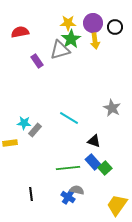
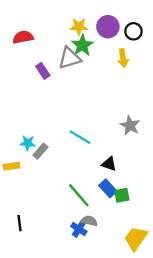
yellow arrow: (95, 41) -> (123, 58), moved
green line: (68, 168) -> (79, 195), turned 55
green square: (105, 168) -> (122, 195), turned 32
black line: (31, 194) -> (20, 223), moved

